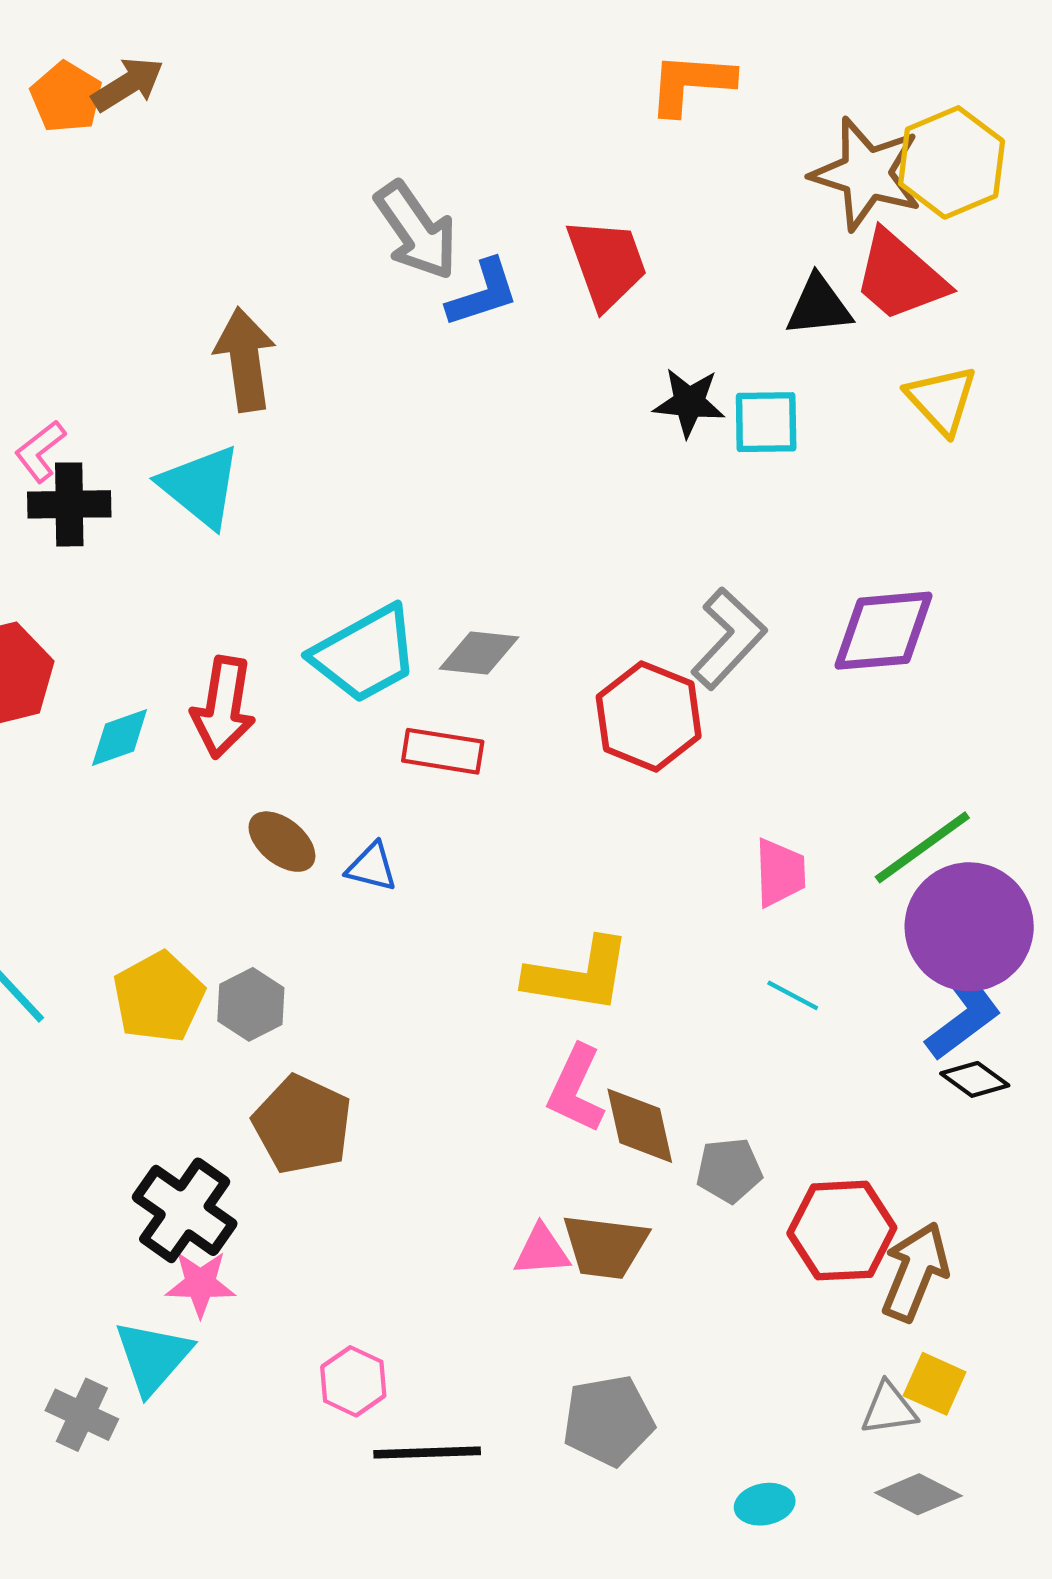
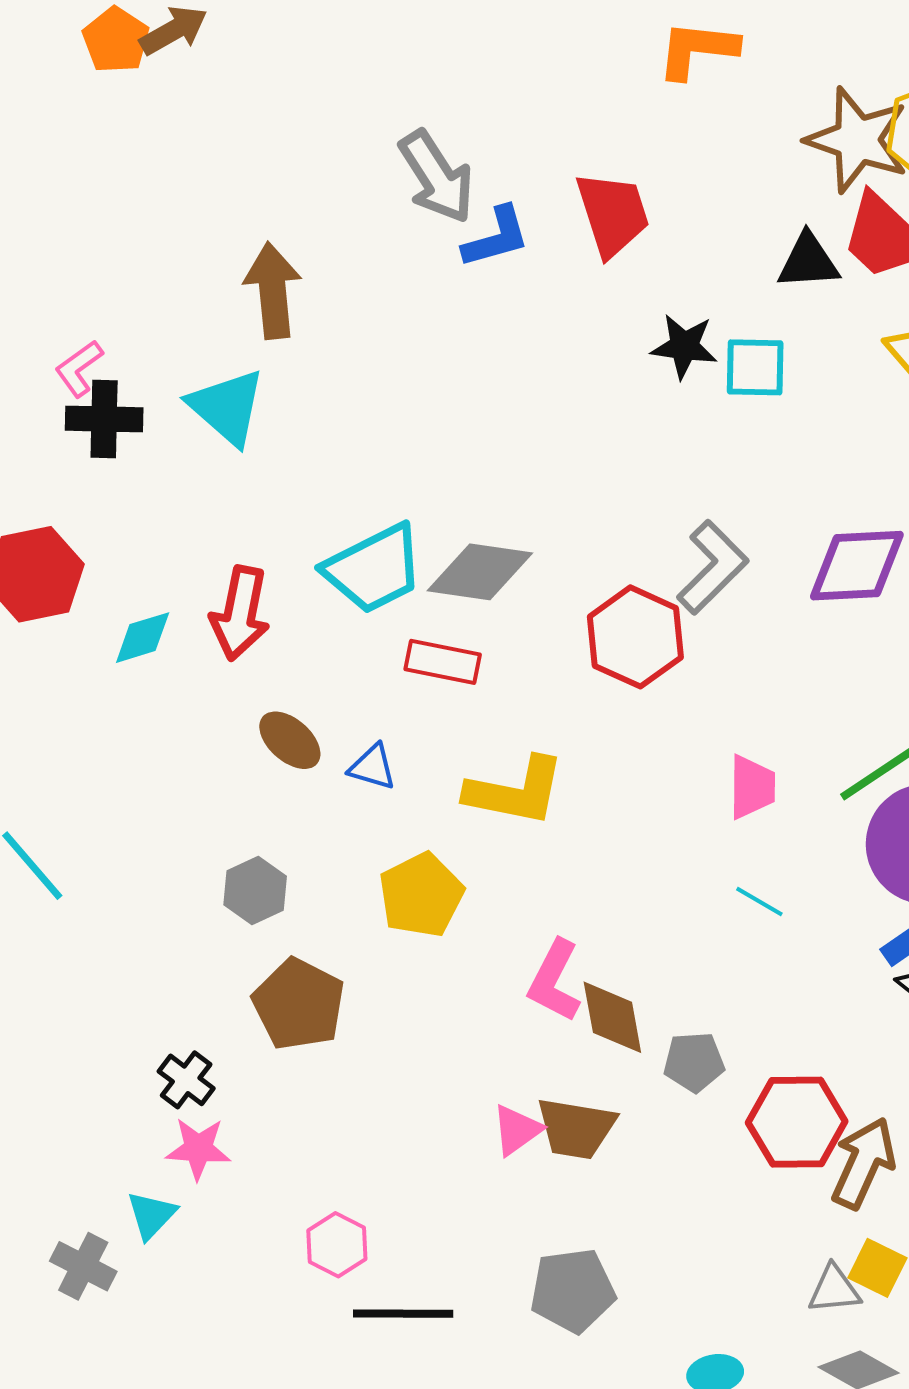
gray diamond: (479, 653) -> (480, 572), size x1.4
yellow L-shape: (578, 975) -> (515, 791), moved
yellow pentagon: (159, 997) -> (421, 895), moved
black cross: (185, 1210) -> (186, 1080), size x0.6
pink triangle: (542, 1251) -> (517, 1130), turned -34
cyan triangle: (153, 1357) -> (151, 1215), size x0.7

